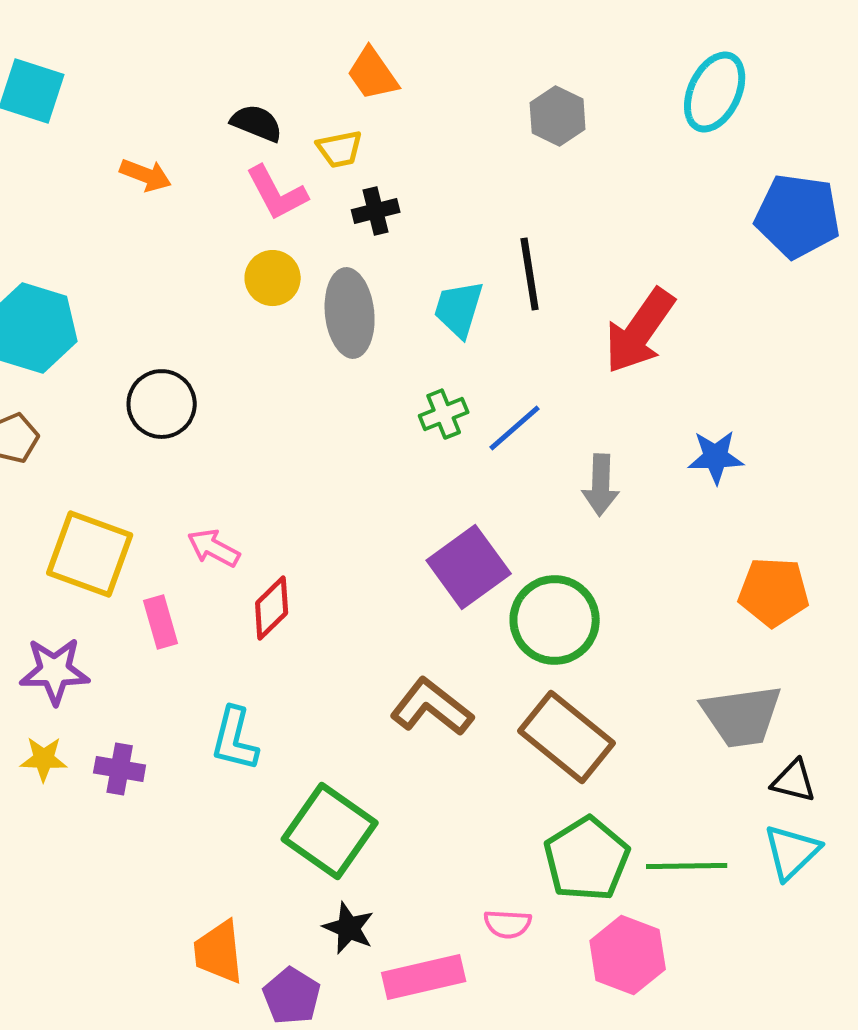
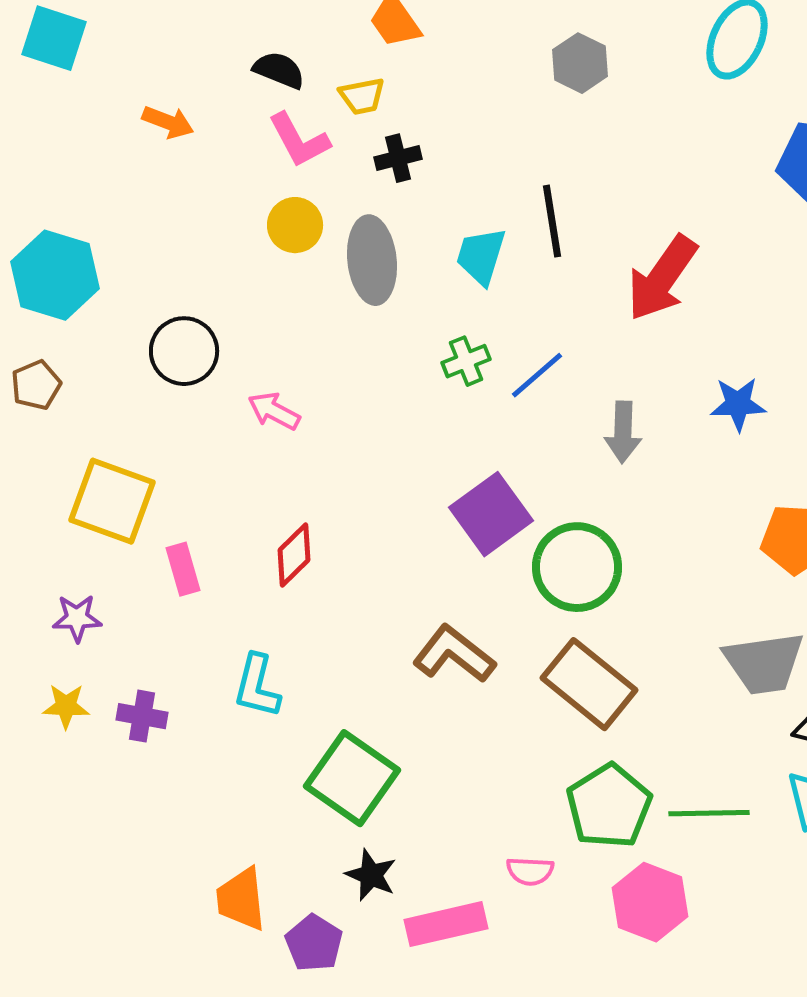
pink arrow: (214, 548) -> (274, 411), moved
purple star: (55, 671) -> (77, 618), size x0.7

